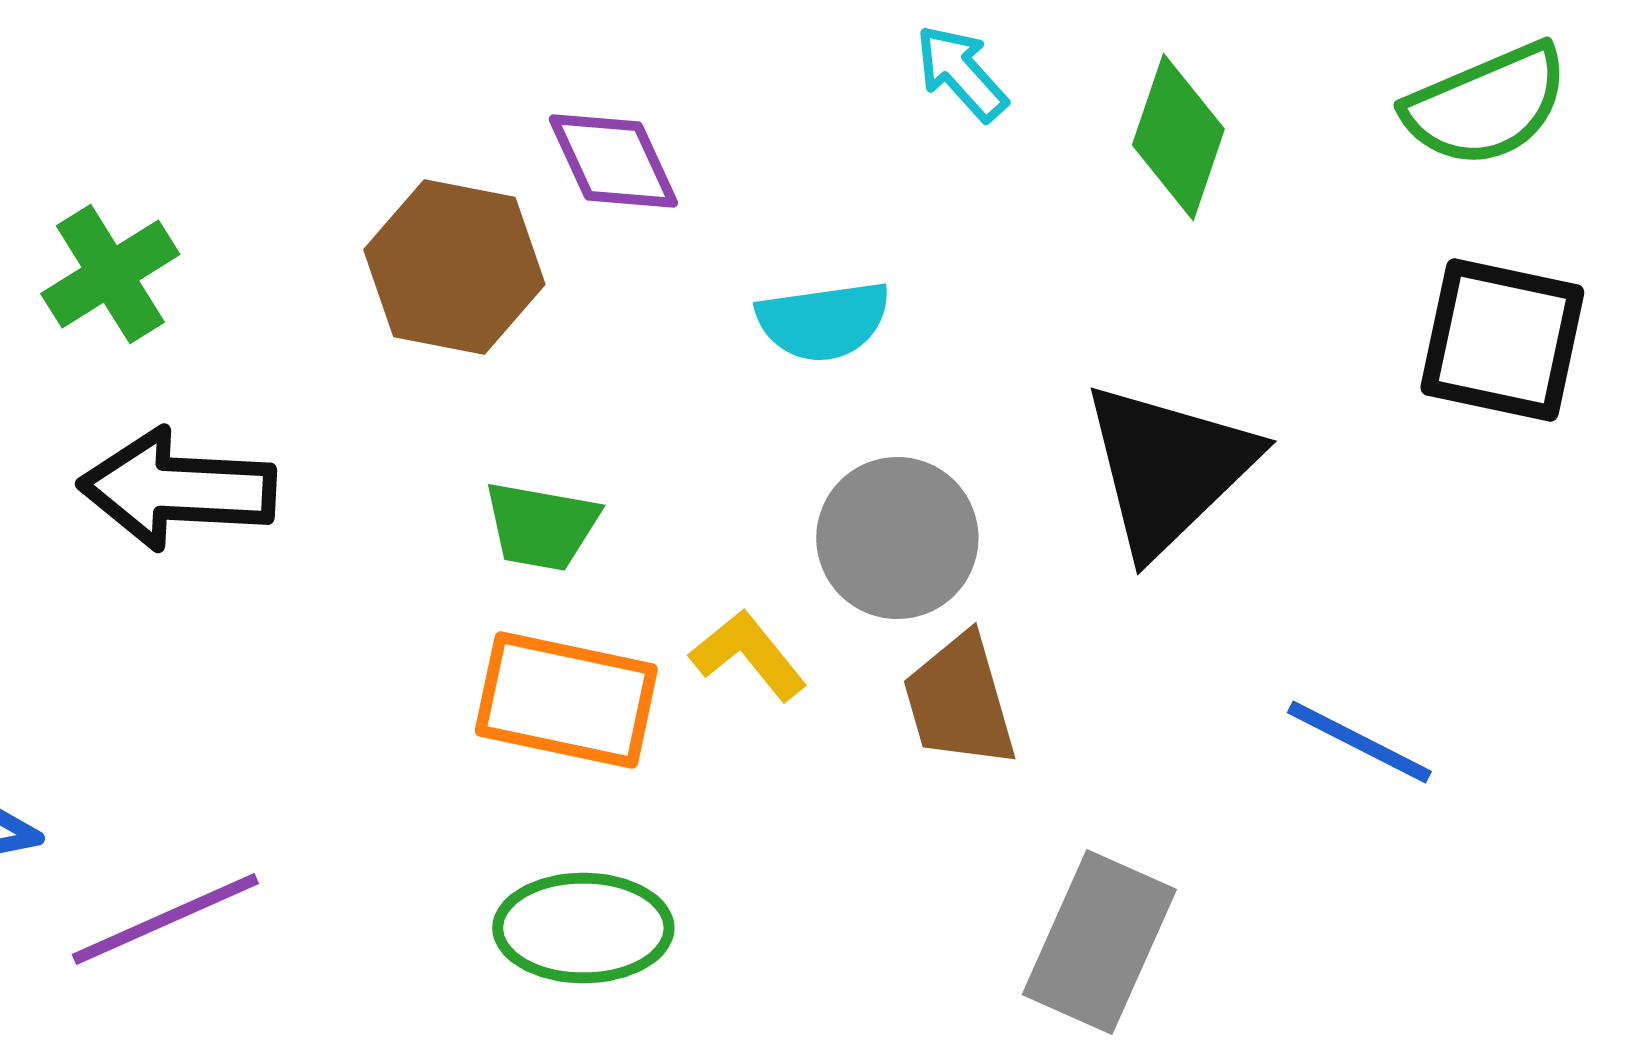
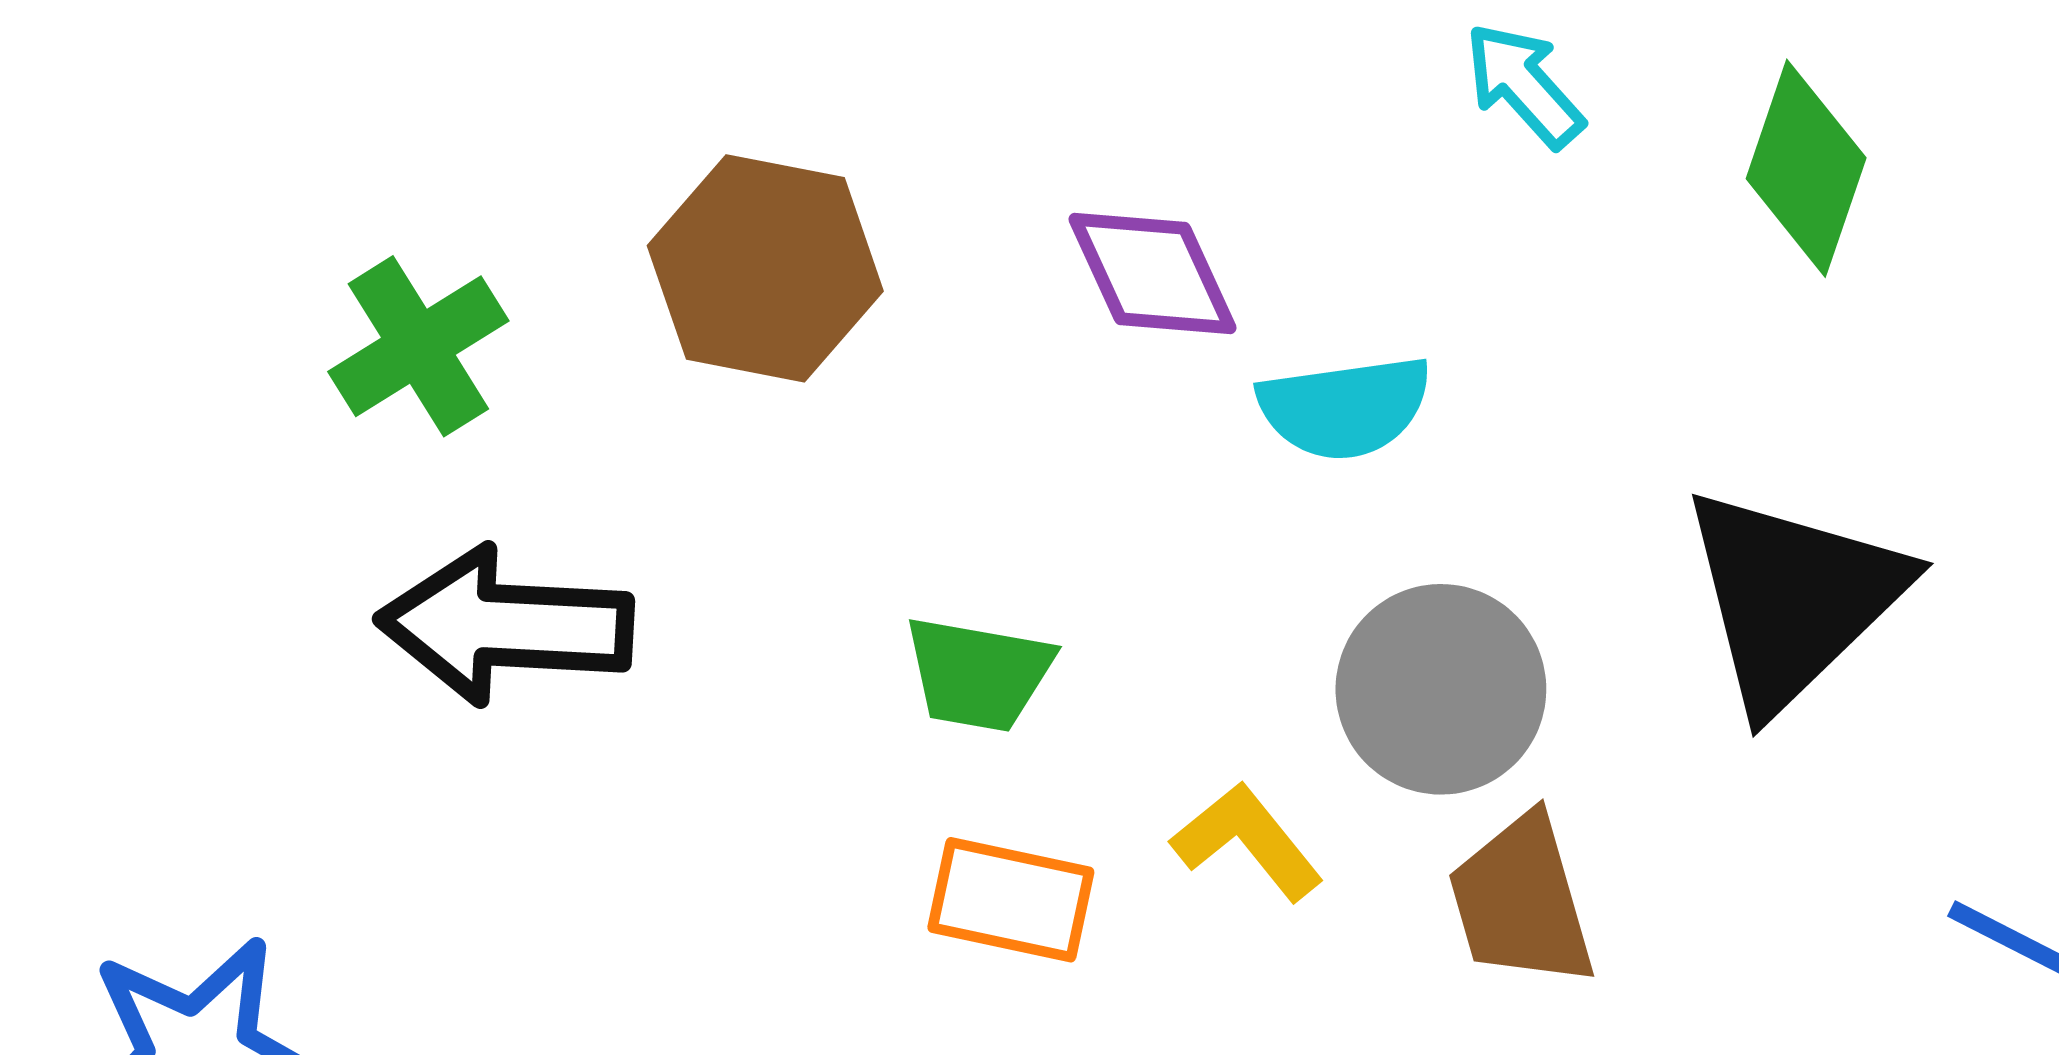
purple diamond: (613, 161) -> (1152, 274), moved
brown hexagon: (454, 267) -> (765, 268), moved
orange rectangle: (566, 700) -> (1011, 900), size x0.7

